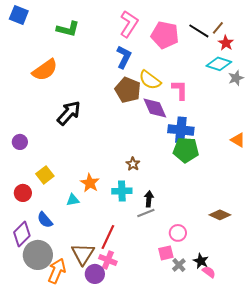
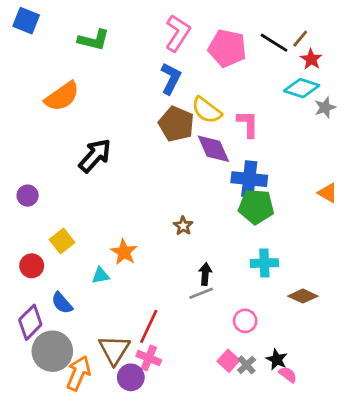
cyan cross: (122, 191) -> (264, 263), moved
pink square: (166, 253) -> (229, 361), moved, turned -35

